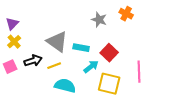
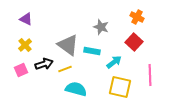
gray star: (99, 20) -> (101, 27), moved
purple triangle: (12, 24) -> (26, 19), moved, turned -48
red square: (109, 53) -> (134, 42), moved
cyan arrow: (91, 67) -> (114, 62), moved

